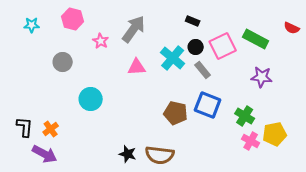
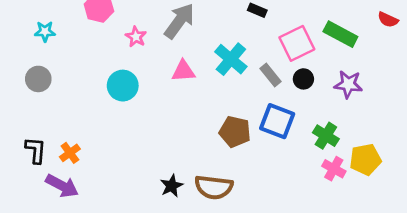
cyan star: (32, 25) -> (45, 31), moved
black circle: (196, 47) -> (303, 79), moved
gray circle: (63, 62) -> (38, 79), moved
cyan circle: (91, 99) -> (123, 86), moved
black star: (128, 154) -> (172, 186), turned 30

